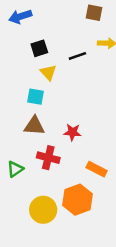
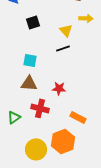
black line: (77, 56) -> (63, 48), moved
yellow triangle: (48, 72) -> (66, 30), moved

